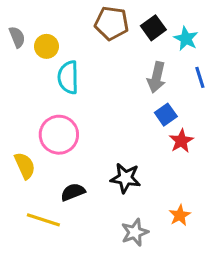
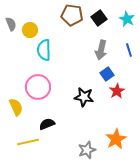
cyan star: (186, 39) -> (127, 19), moved
black star: (126, 178) -> (84, 97), moved
orange star: (180, 215) -> (116, 139), size x1.5
yellow line: (43, 220) -> (28, 142), turned -30

